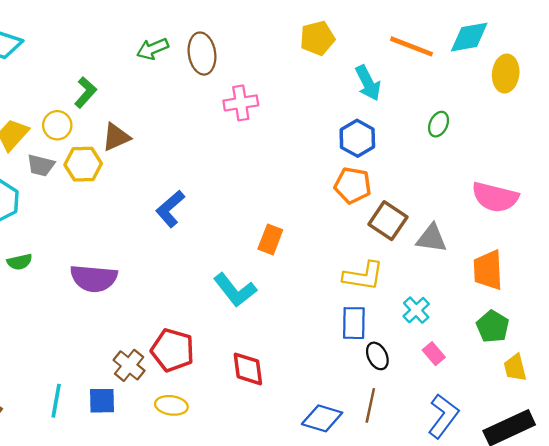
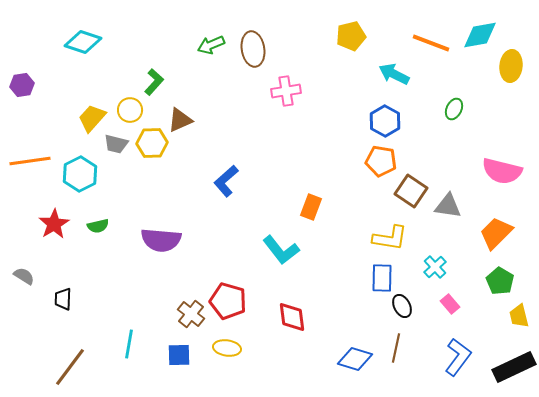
cyan arrow: (368, 83) -> (394, 74), turned 144
orange trapezoid: (488, 270) -> (496, 233), turned 48
blue square: (102, 401) -> (179, 355), moved

